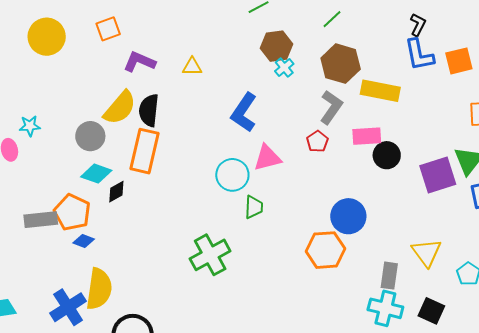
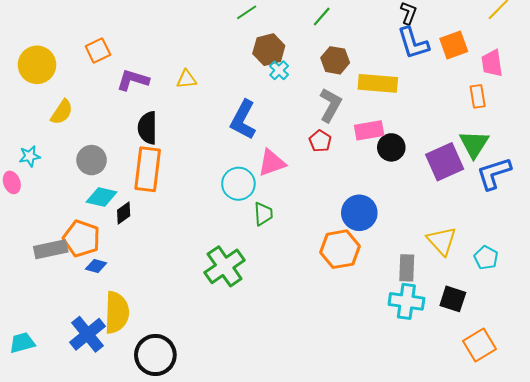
brown hexagon: (341, 64) -> (335, 60), size x0.7
yellow semicircle: (120, 108) -> (62, 112), moved, size x0.7

